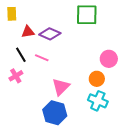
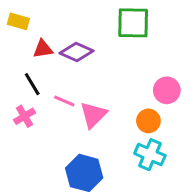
yellow rectangle: (12, 14) -> (18, 21), turned -72
pink line: (42, 58) -> (64, 101), moved
pink triangle: (61, 87) -> (93, 115), moved

